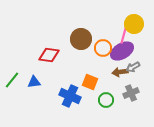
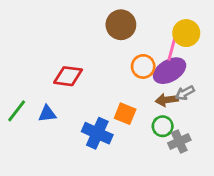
brown circle: (81, 39) -> (121, 25), moved
gray cross: (131, 93) -> (179, 142), moved
green circle: (106, 100) -> (163, 126), moved

